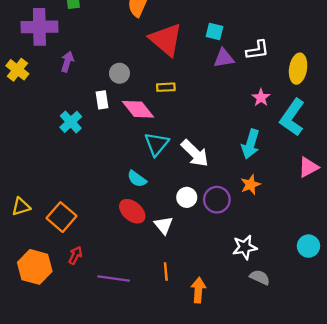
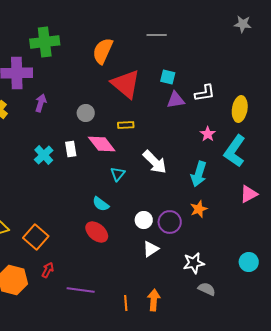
white rectangle: (102, 100) -> (71, 149), moved
cyan triangle: (157, 144) -> (118, 174), size x0.7
white arrow: (195, 153) -> (155, 162), moved
white triangle: (164, 225) -> (151, 249), moved, turned 36
orange line: (166, 272) -> (126, 303), moved

